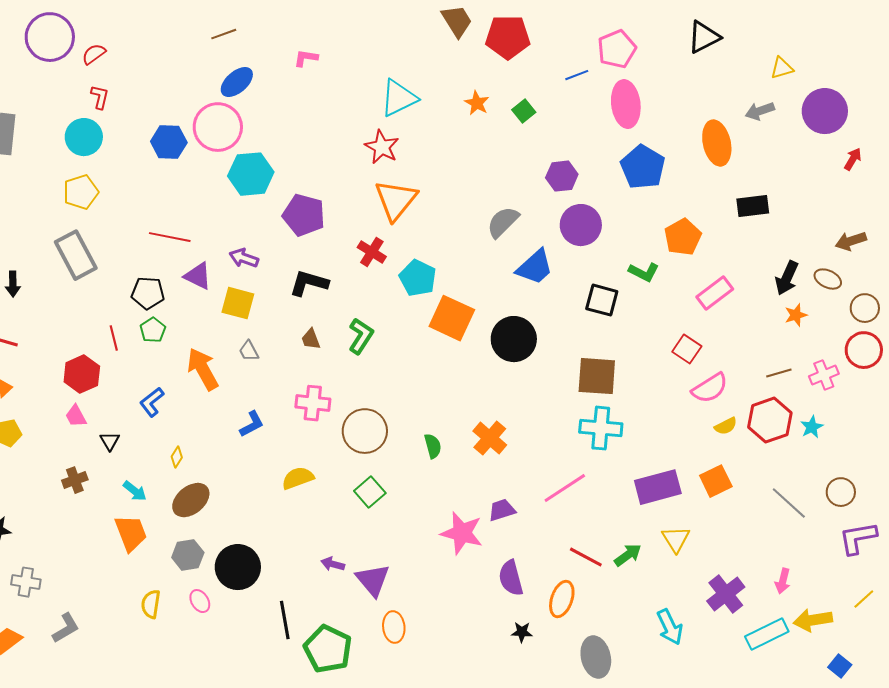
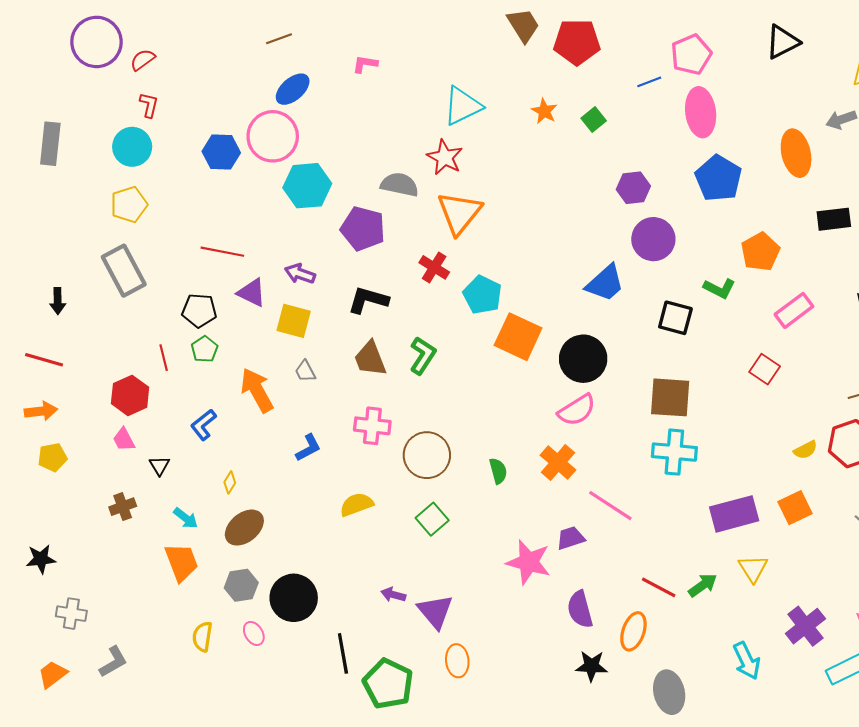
gray semicircle: (503, 222) -> (400, 185), moved, turned 57
brown trapezoid: (311, 339) -> (370, 359), size x1.6
pink semicircle: (710, 388) -> (577, 410), moved
pink line: (565, 488) -> (610, 506), moved, turned 66
black star: (522, 632) -> (592, 666), size x1.4

